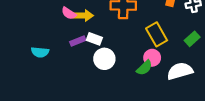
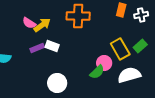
yellow arrow: (83, 16) -> (42, 25), turned -36
yellow rectangle: (157, 34) -> (120, 49), moved
white circle: (104, 59) -> (57, 83), moved

